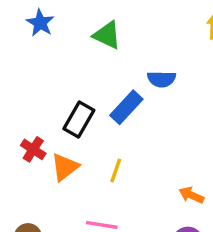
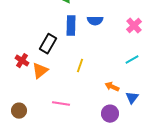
blue rectangle: (126, 107) -> (71, 26), moved, turned -42
yellow line: (116, 170) -> (80, 66), moved

